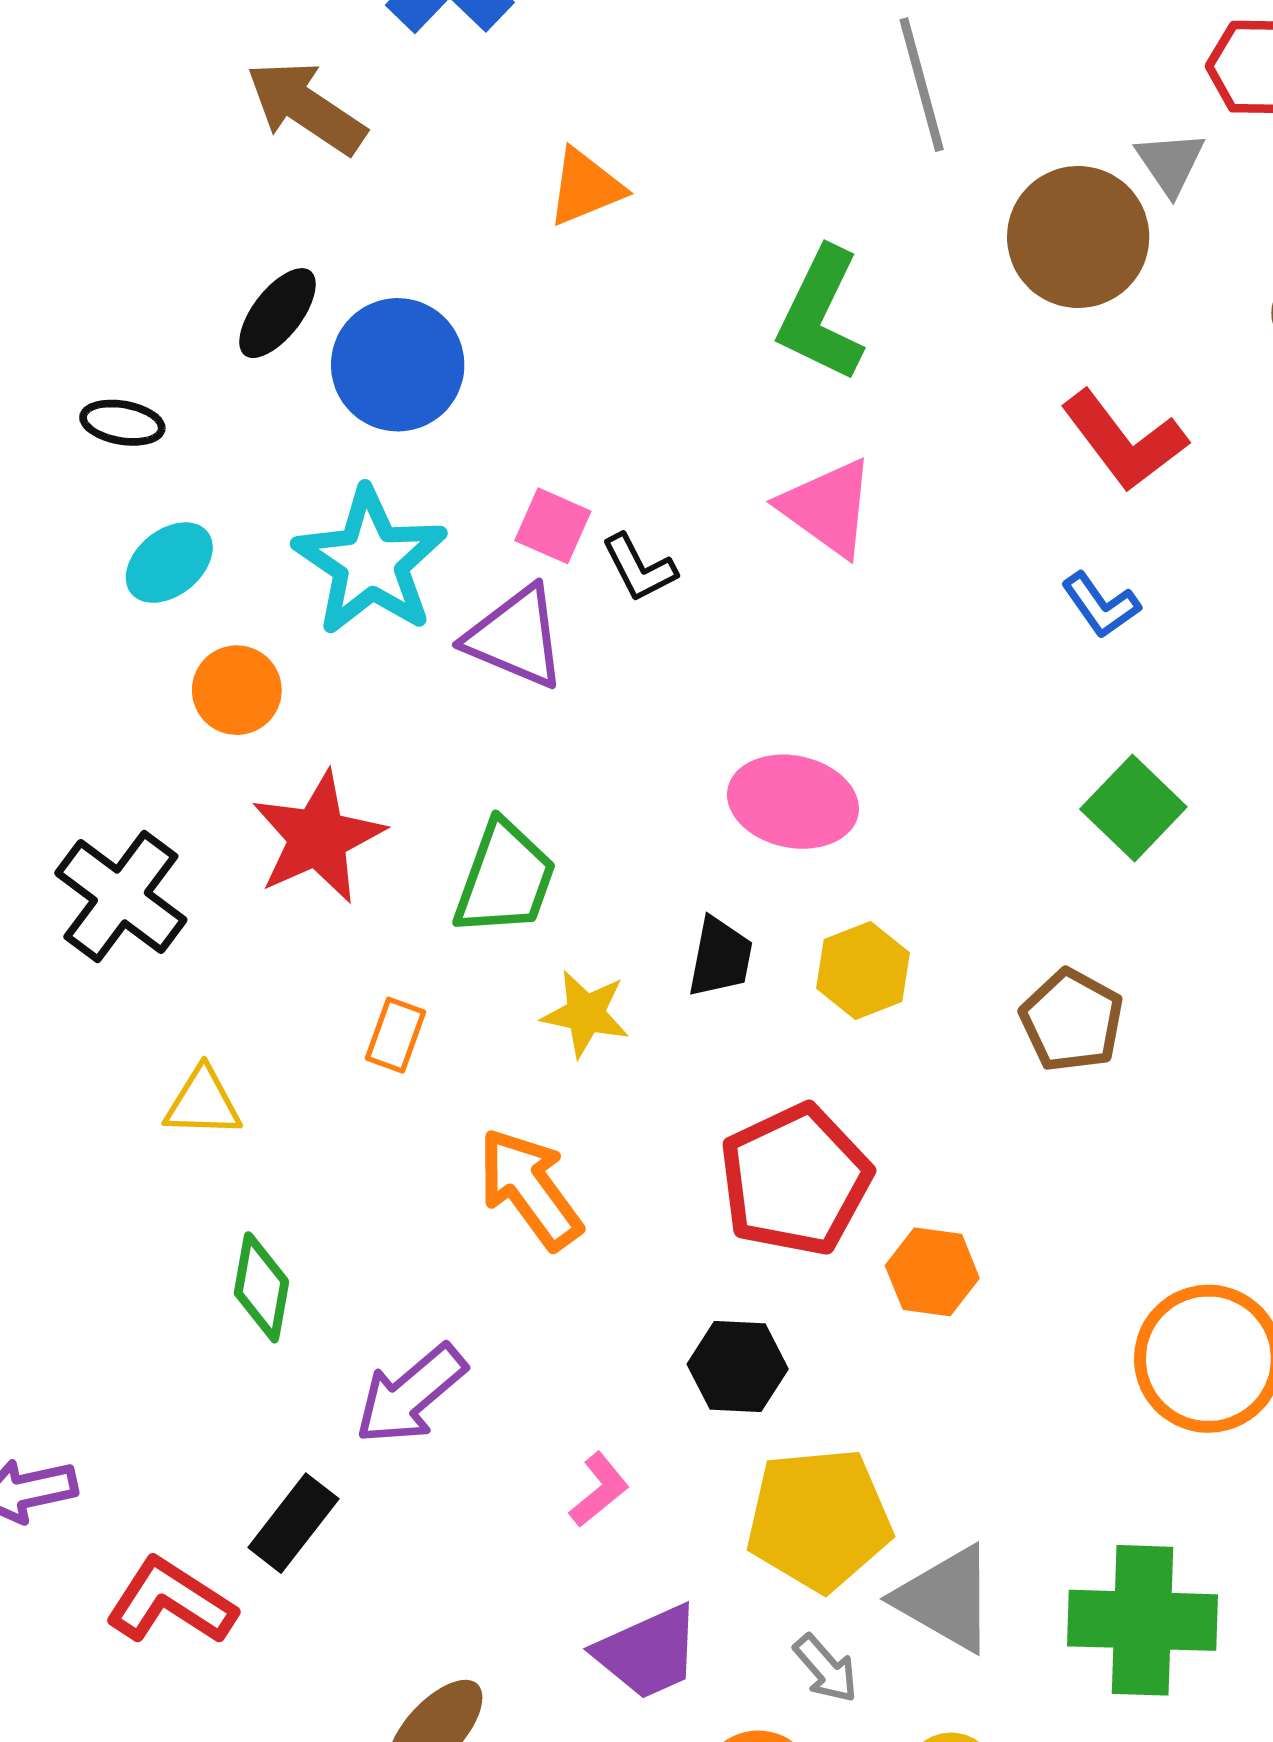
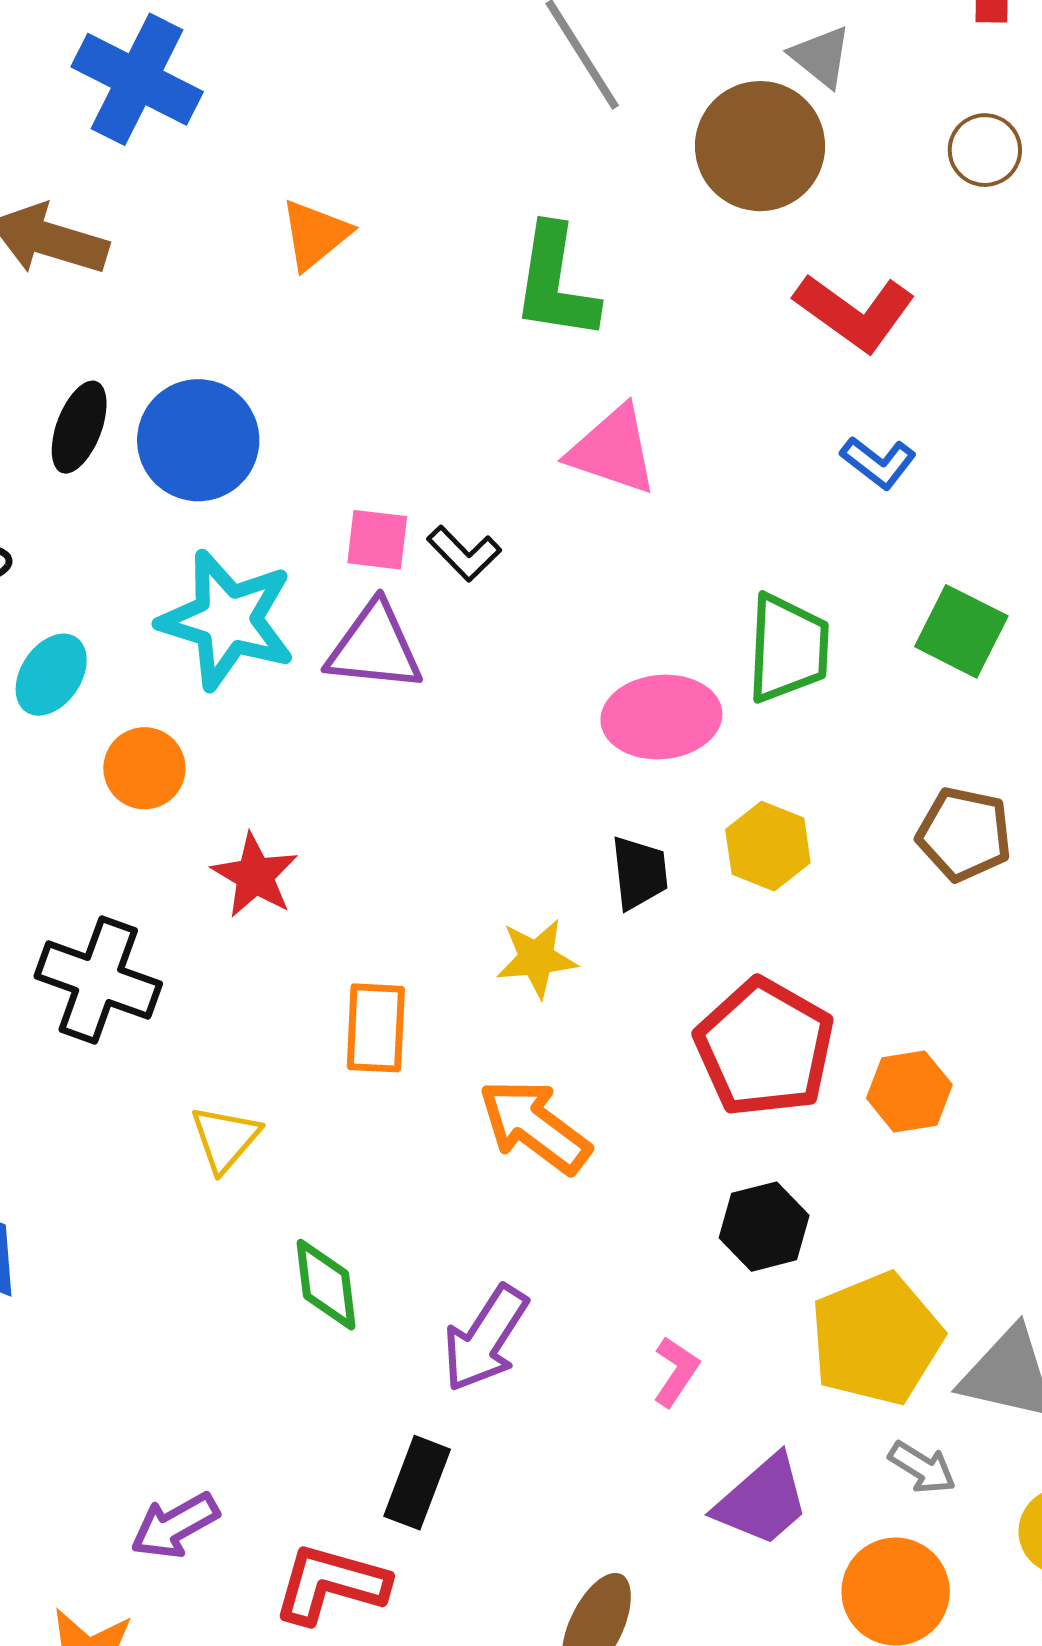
red star: (318, 837) -> (255, 876), size x0.7
green trapezoid: (505, 879) -> (788, 648), moved
orange rectangle: (396, 1035) -> (376, 1028), size x1.4
yellow triangle: (203, 1103) -> (225, 1139), turned -34

